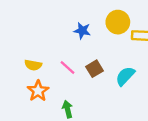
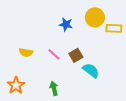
cyan semicircle: (125, 76) -> (91, 70), moved, turned 84
orange star: (38, 91) -> (16, 85), moved

